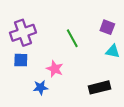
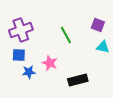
blue star: (40, 87) -> (29, 72), moved
black rectangle: (100, 87) -> (78, 80), moved

